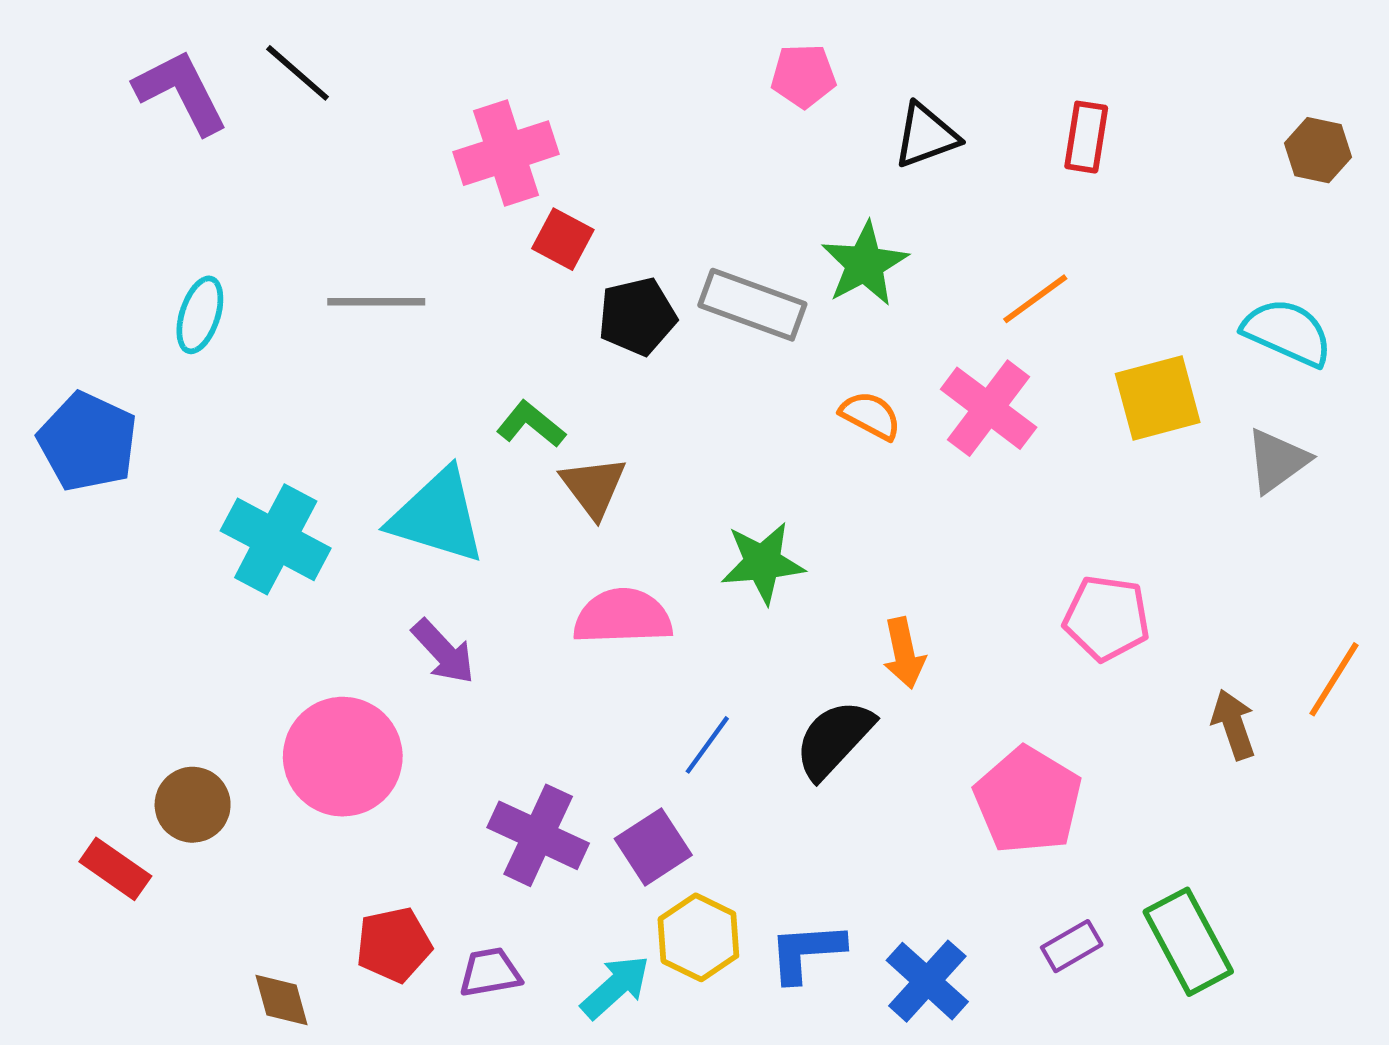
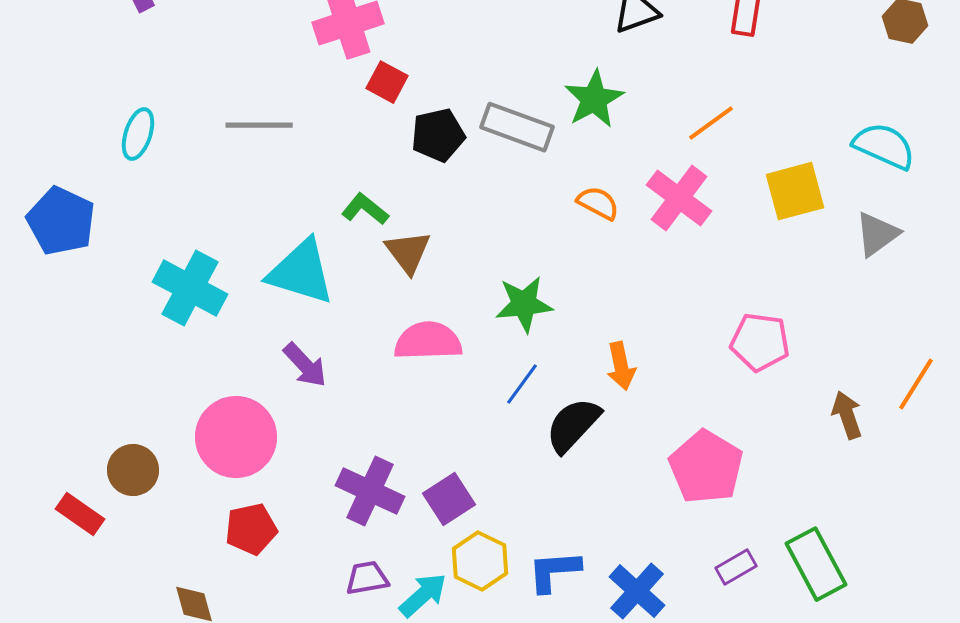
blue line: (707, 745) -> (522, 384), moved
red pentagon: (394, 945) -> (251, 529), moved
purple trapezoid: (490, 972) -> (367, 578), moved

